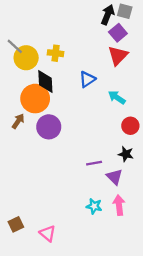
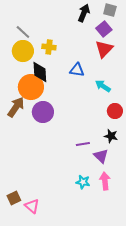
black arrow: (108, 15) -> (84, 13), moved
gray line: (15, 46) -> (23, 32), moved
blue triangle: (87, 79) -> (77, 70), turned 42
brown arrow: (18, 121) -> (16, 107), size x1.5
pink triangle: (48, 233) -> (32, 206), moved

